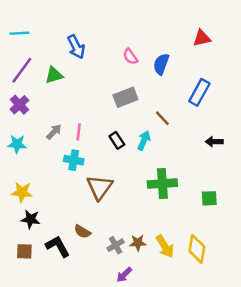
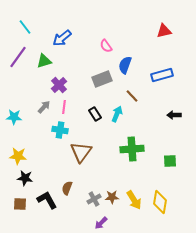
cyan line: (19, 33) -> (25, 27), moved, turned 56
blue arrow: (76, 47) -> (62, 38), turned 78
blue semicircle: (161, 64) -> (125, 65), moved
blue rectangle: (199, 92) -> (162, 75), turned 45
purple cross: (19, 105) -> (59, 85), moved
brown semicircle: (82, 232) -> (67, 188), turned 80

